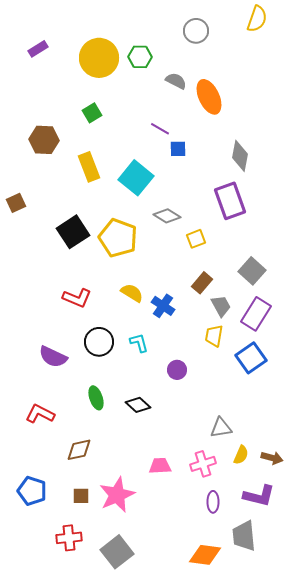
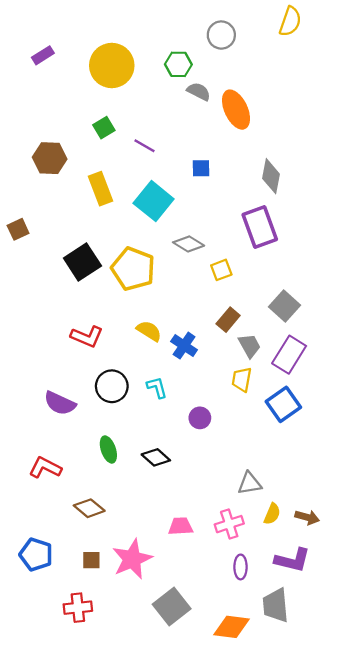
green hexagon: (140, 57) -> (178, 64), moved
purple line: (160, 129) -> (145, 146), moved
brown diamond: (79, 450) -> (89, 508), turned 52
gray square: (117, 552) -> (172, 606), moved

